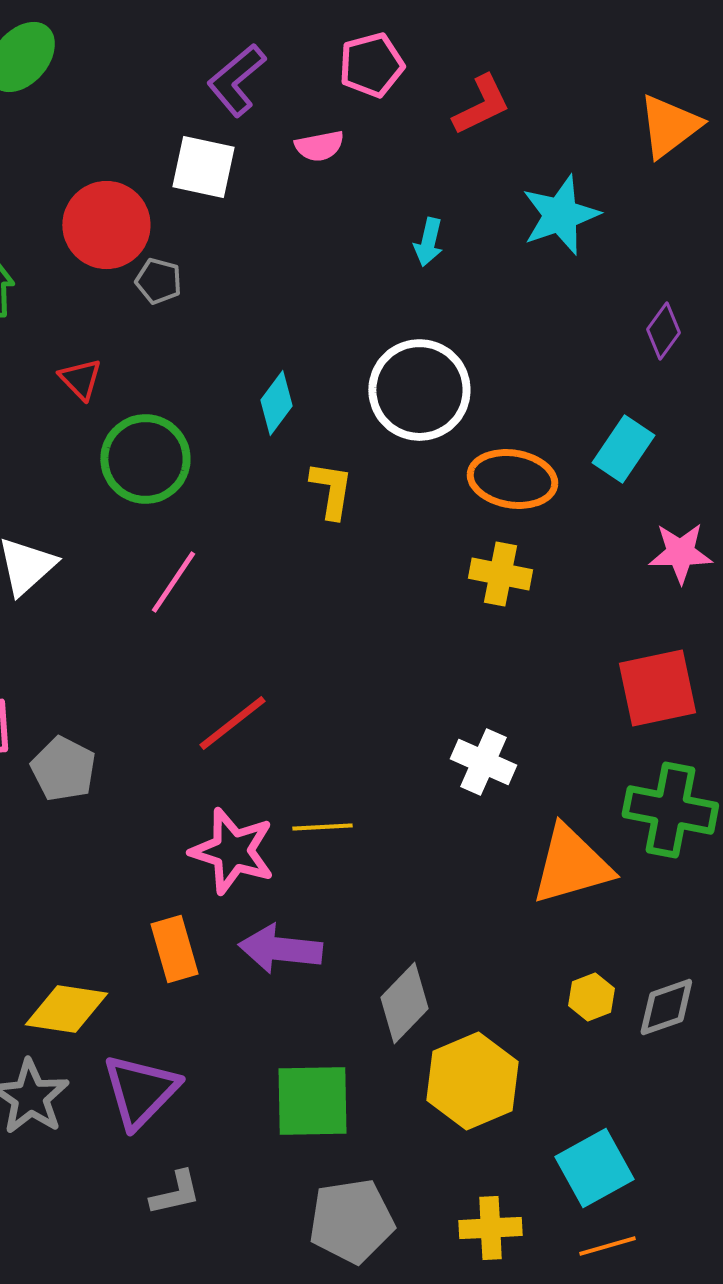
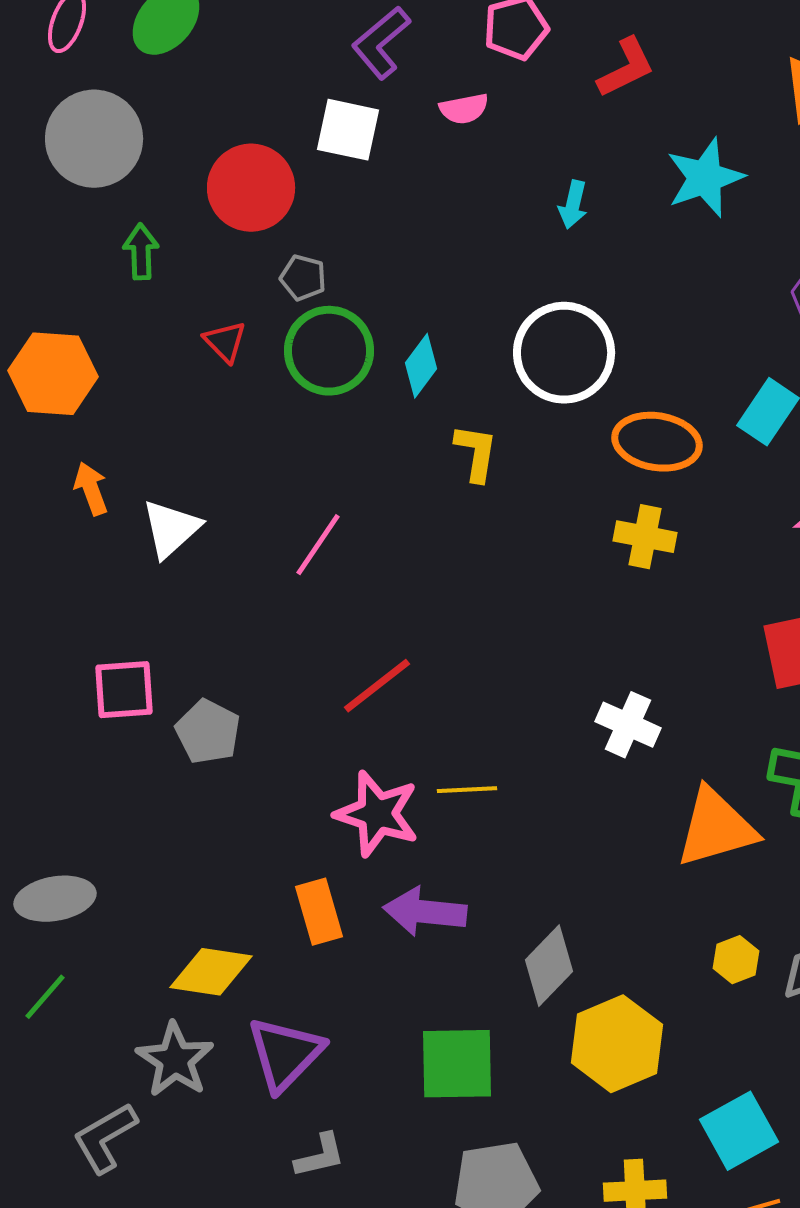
gray pentagon: (158, 281) -> (303, 278), moved
green circle: (145, 459) -> (329, 351), moved

